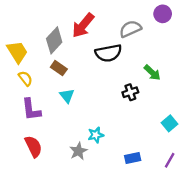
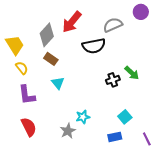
green arrow: (152, 73) -> (132, 73), moved
cyan square: (170, 123) -> (125, 117), moved
purple line: (170, 160) -> (147, 139), turned -56

